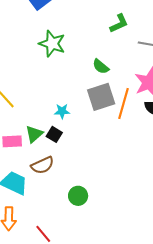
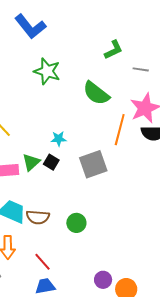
green semicircle: (101, 67) -> (96, 93), size x1.6
gray square: (101, 97) -> (93, 164), moved
brown semicircle: (42, 165) -> (38, 217), moved, turned 30

